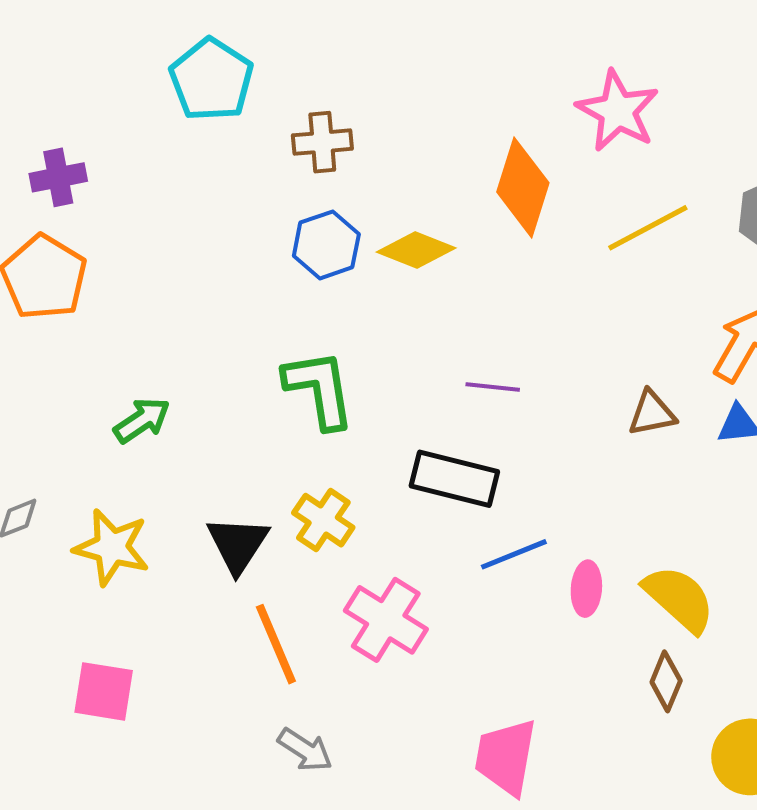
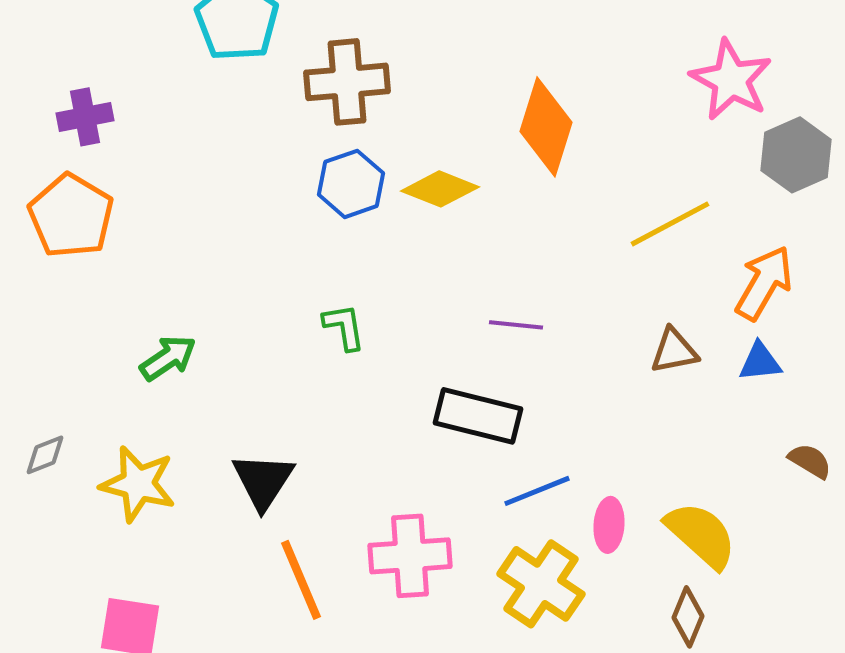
pink star: (618, 111) -> (731, 80), moved
brown cross: (322, 142) -> (347, 82), size x1.4
yellow line: (648, 228) -> (670, 224), moved
green L-shape: (319, 389) -> (344, 327), size x0.6
yellow cross: (323, 520) -> (541, 584), moved, size x1.4
pink cross: (386, 620) -> (410, 556), turned -36

